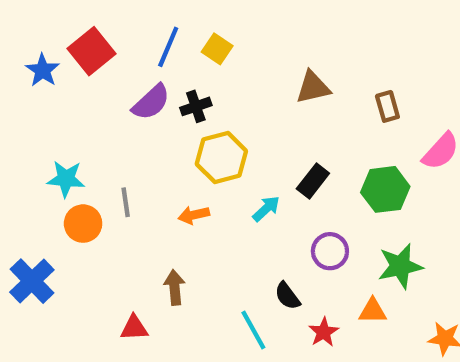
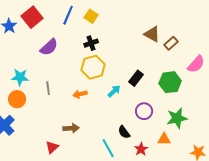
brown triangle: (313, 87) -> (152, 34), moved, turned 42
purple semicircle: (151, 102) -> (49, 47), moved
black cross: (196, 106) -> (91, 43), moved
brown rectangle: (387, 106) -> (171, 43), turned 64
orange circle: (83, 224) -> (17, 99), moved
brown arrow: (175, 287) -> (71, 128), turned 91
red triangle: (134, 328) -> (52, 147), turned -40

